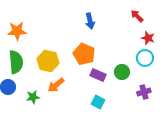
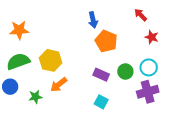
orange pentagon: (84, 54) -> (106, 41), moved
cyan circle: (145, 58) -> (149, 67), moved
green semicircle: (16, 62) -> (18, 61), turned -105
purple cross: (144, 92) -> (148, 92), size x1.5

